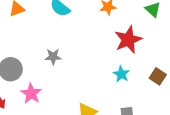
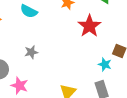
cyan star: (121, 74) -> (105, 64), moved

